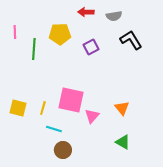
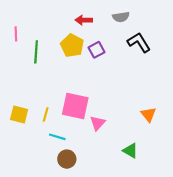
red arrow: (86, 12) -> (84, 20), moved
yellow pentagon: (60, 34) -> (72, 46), moved, turned 30
orange triangle: (122, 108) -> (148, 114), moved

